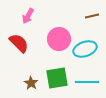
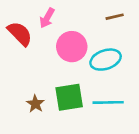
pink arrow: (28, 16) -> (47, 18), moved
red semicircle: (19, 43) -> (20, 34), moved

